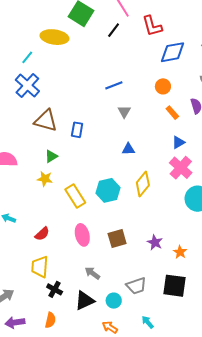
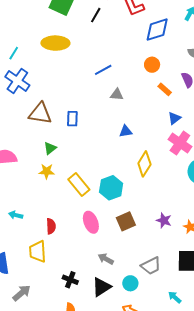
yellow ellipse: (54, 37) -> (55, 43), moved
gray triangle: (124, 112) -> (117, 95), turned -48
cyan hexagon: (108, 190) -> (111, 188), moved
red semicircle: (42, 234) -> (51, 226), turned -42
yellow trapezoid: (40, 267) -> (38, 252), moved
cyan arrow: (148, 322) -> (175, 297), moved

